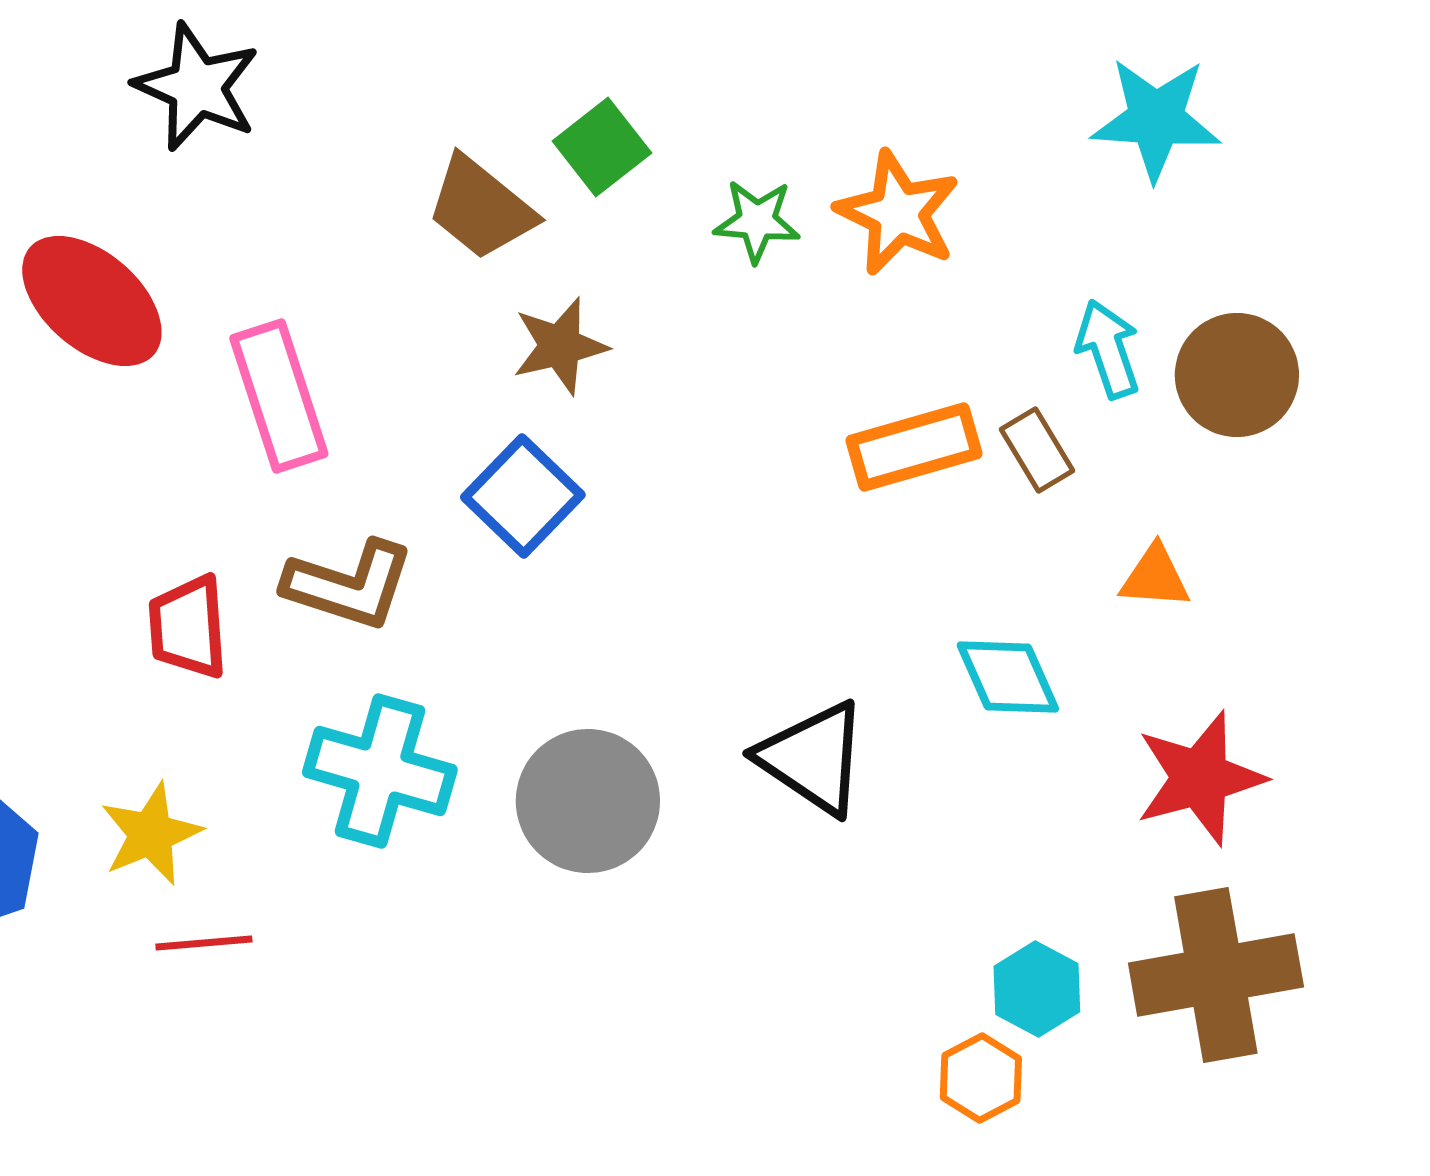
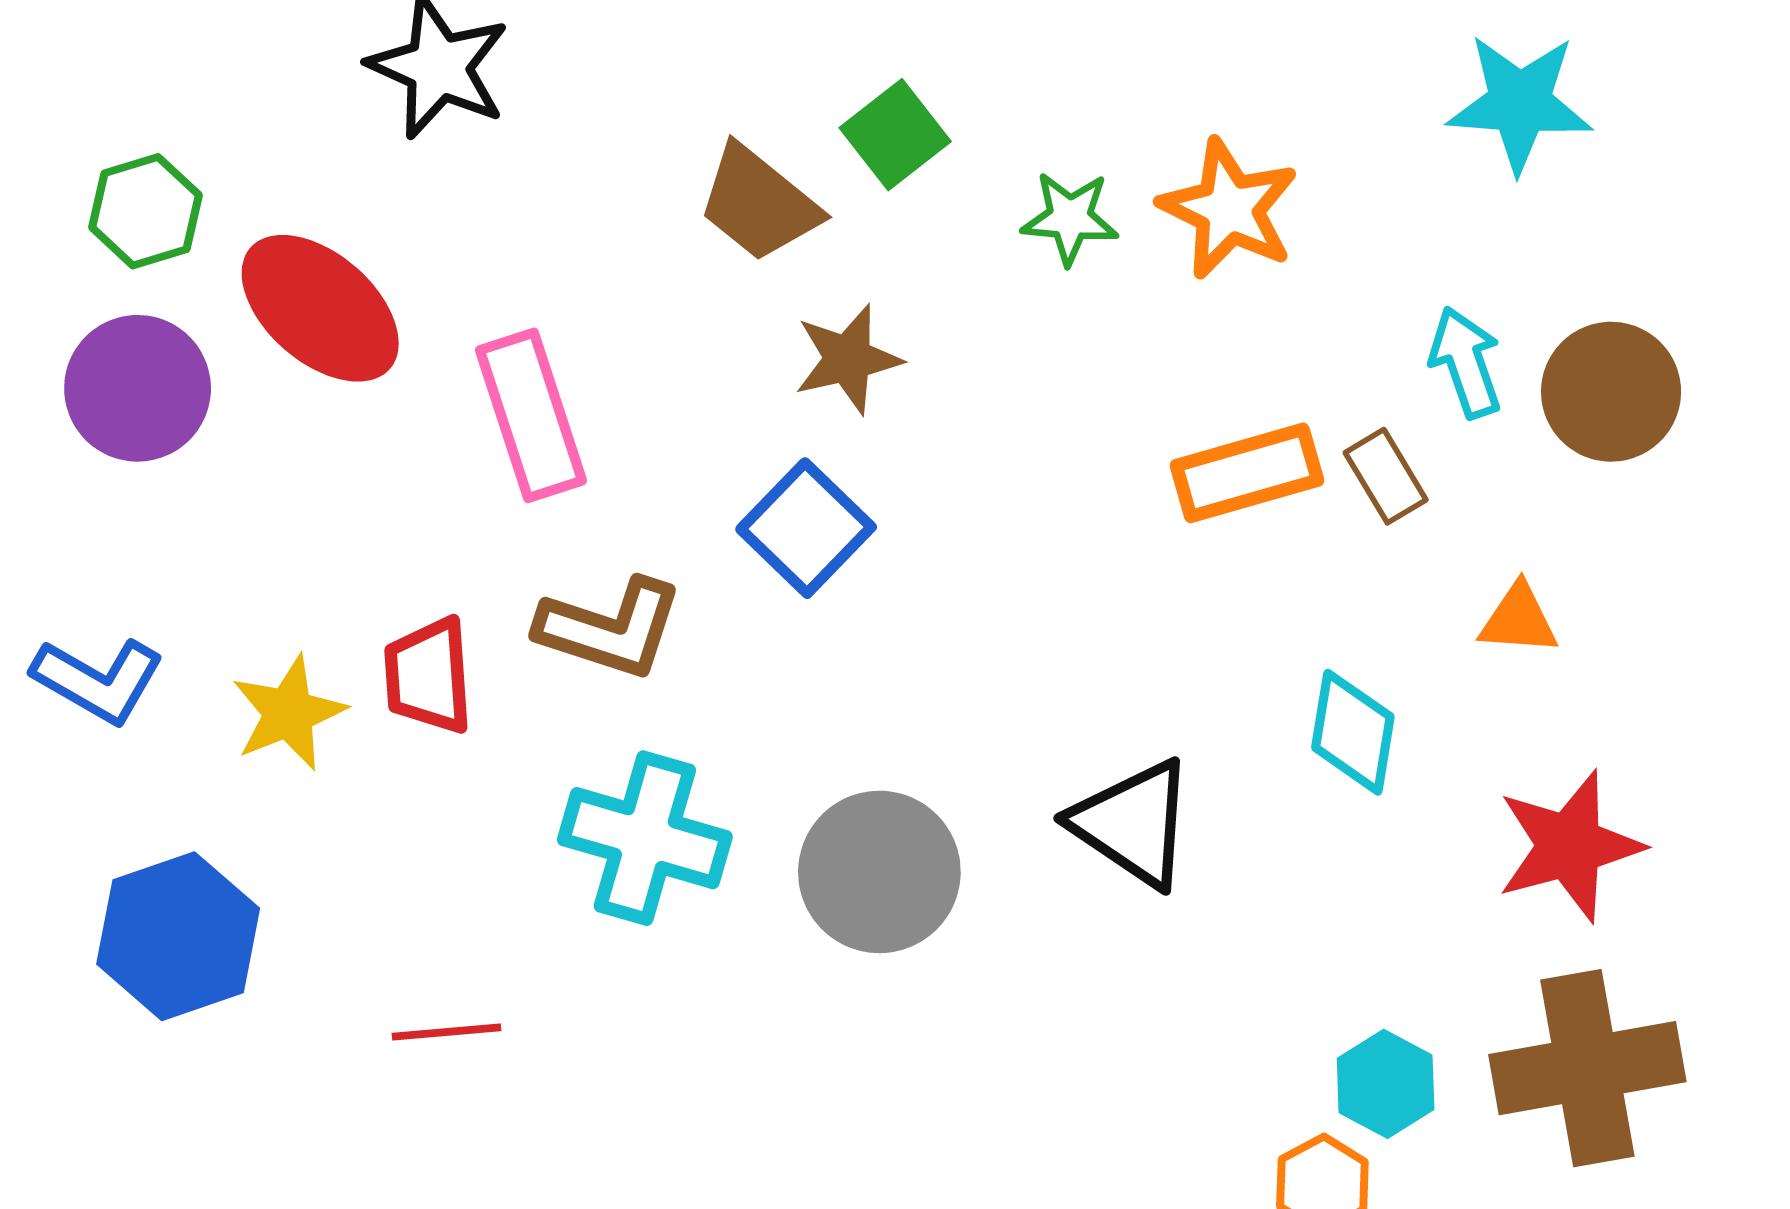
cyan diamond: (1008, 677) -> (1353, 732), turned 33
yellow star: (151, 834) -> (289, 713), moved

